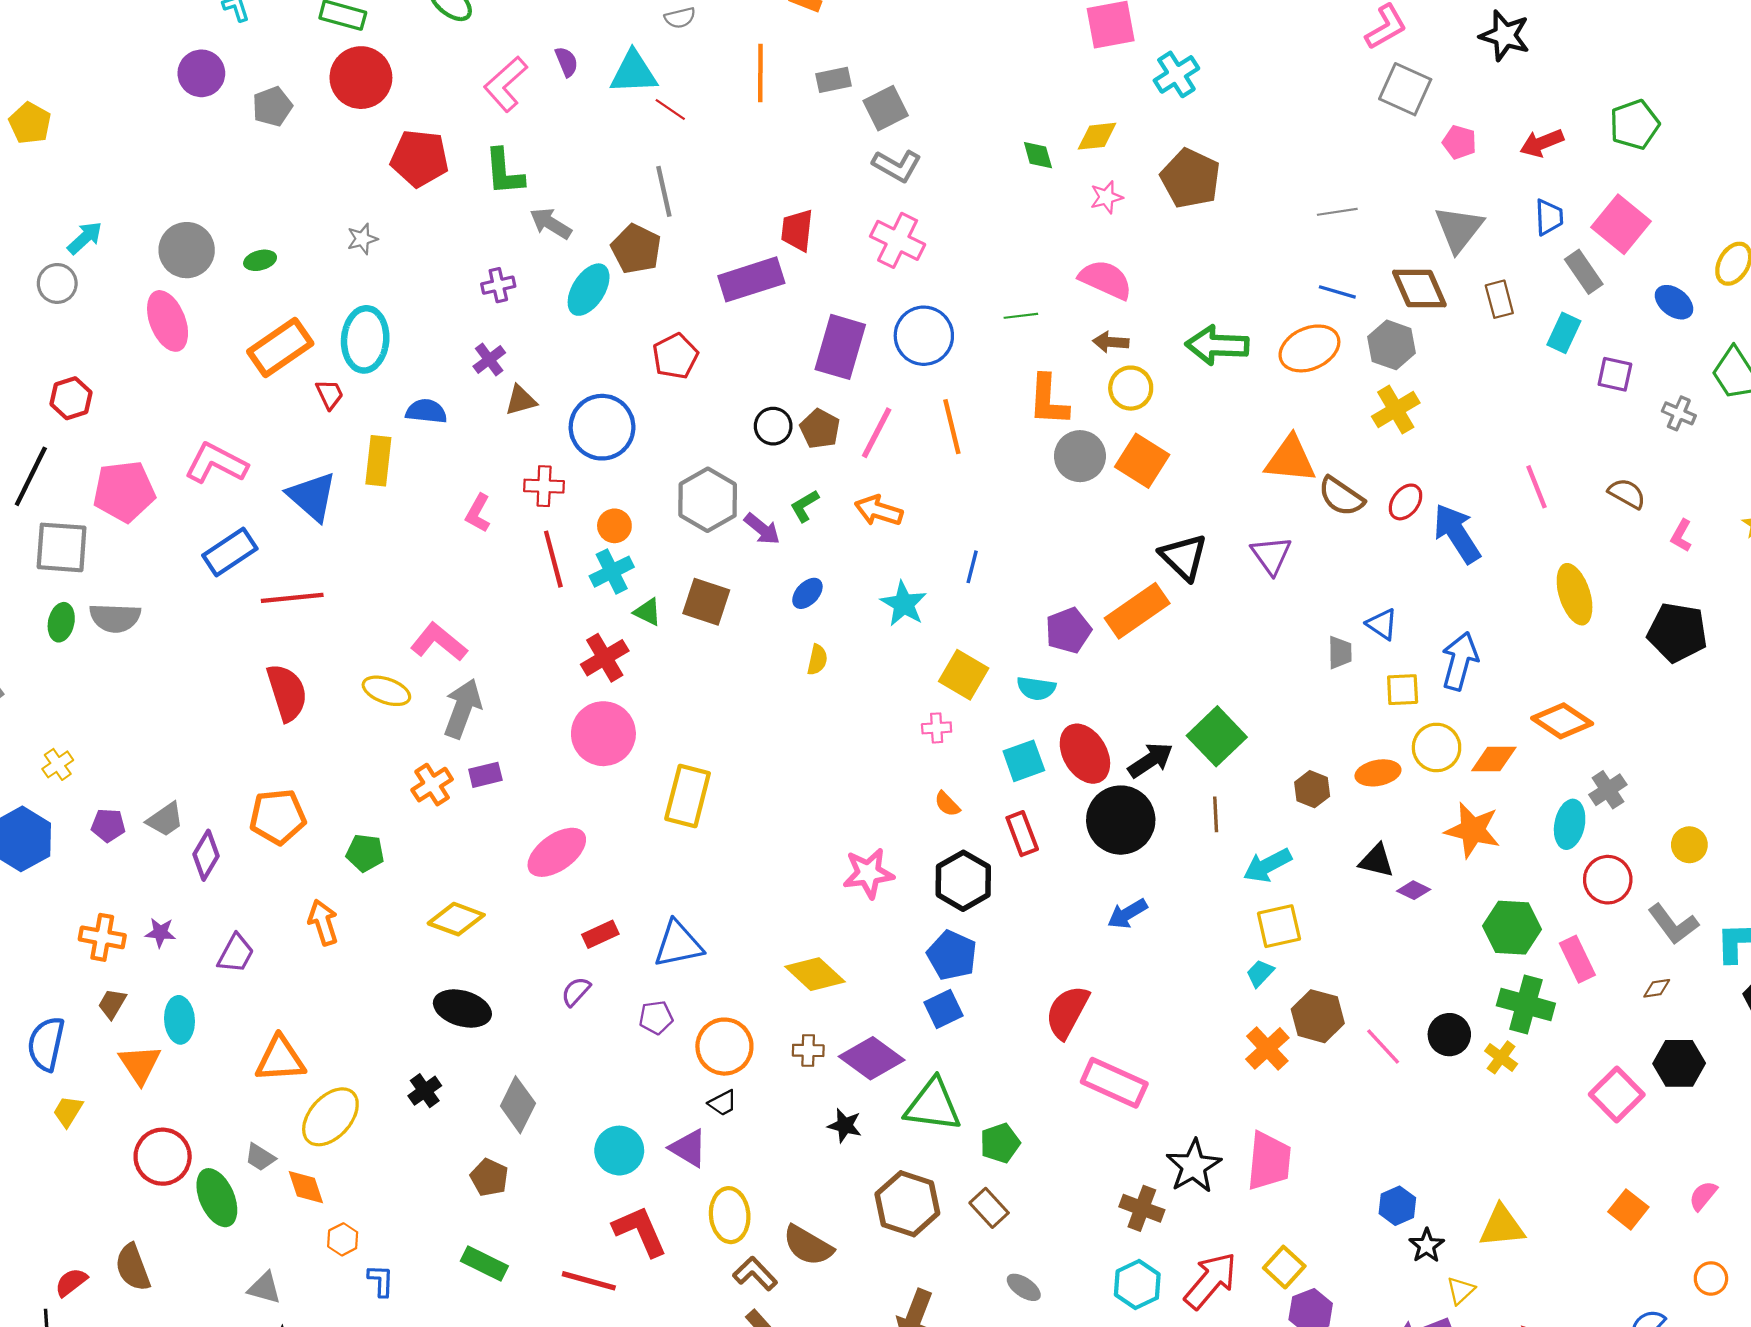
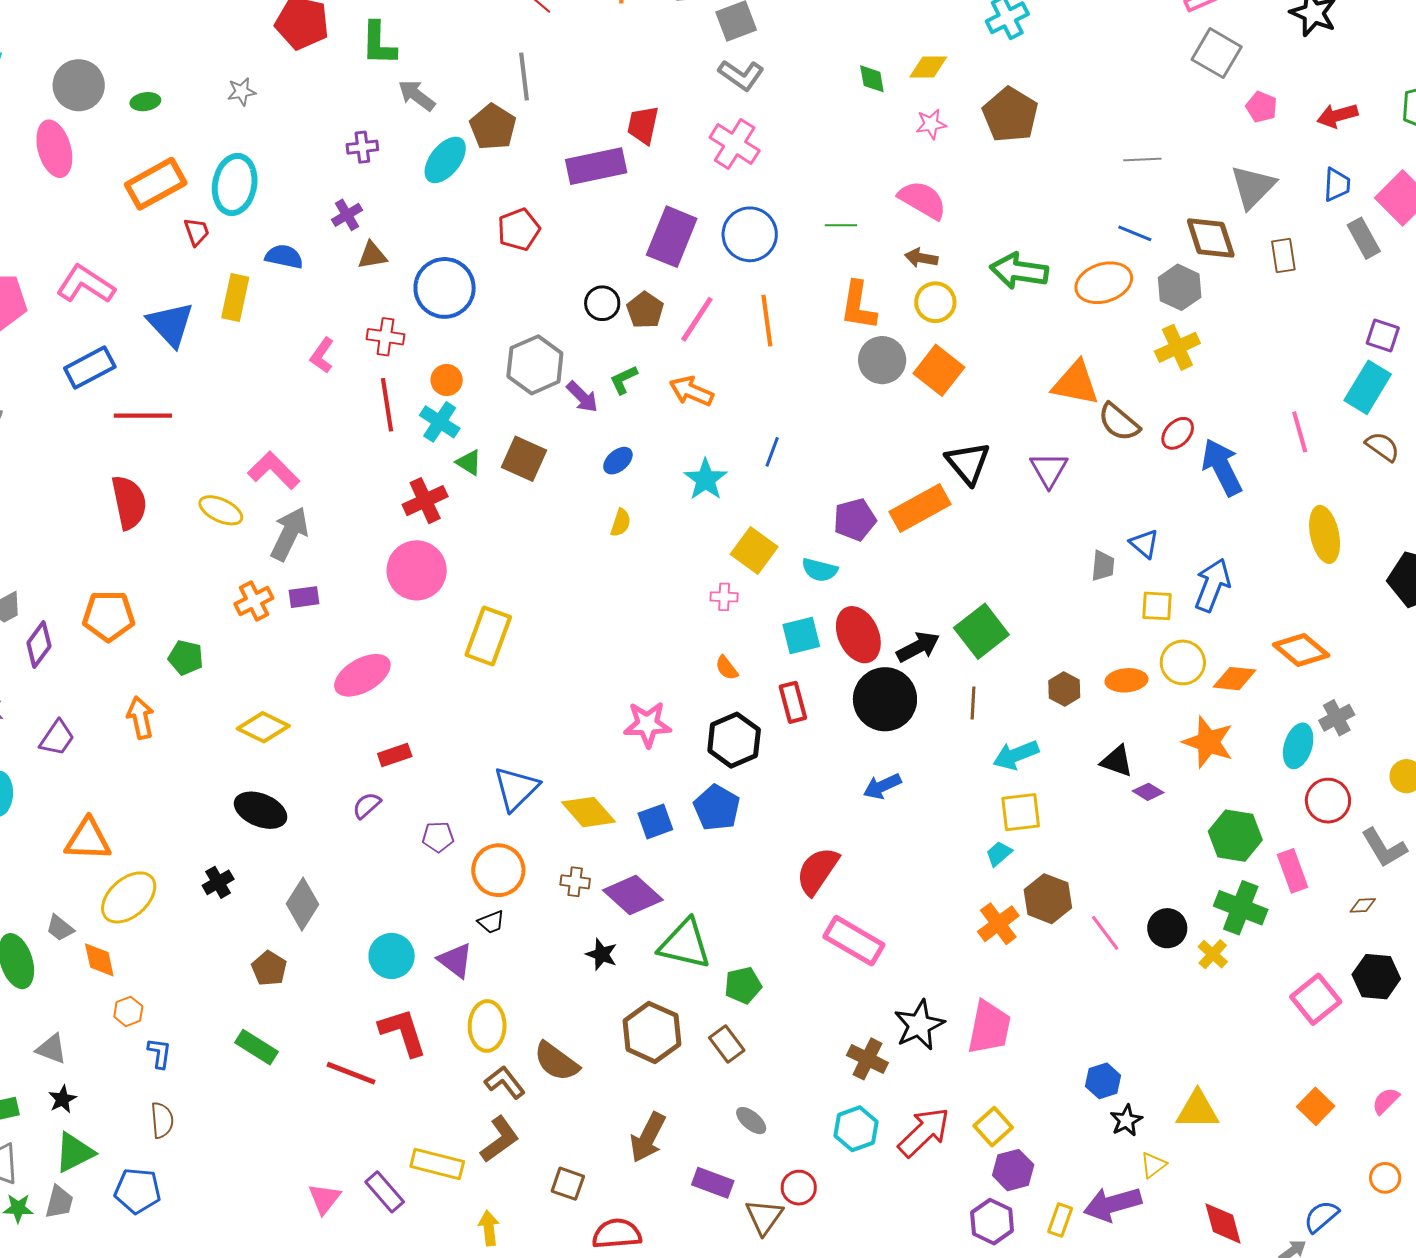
cyan rectangle: (1564, 333) -> (1368, 387), moved, size x1.4
cyan cross: (612, 572) -> (440, 422), turned -36
blue triangle: (678, 944) -> (516, 789), moved, turned -39
blue square: (943, 1009) -> (655, 821), moved

